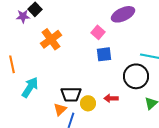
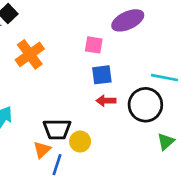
pink square: (98, 32) -> (94, 45), turned -32
red arrow: (111, 98) -> (106, 101), moved

